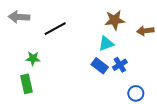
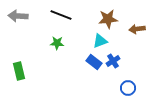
black line: (55, 29) -> (61, 15), moved, turned 50
green star: (33, 58) -> (57, 43), moved
green rectangle: (26, 84) -> (19, 71), moved

